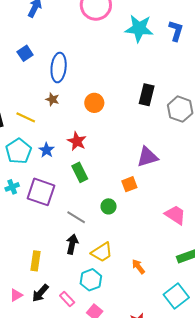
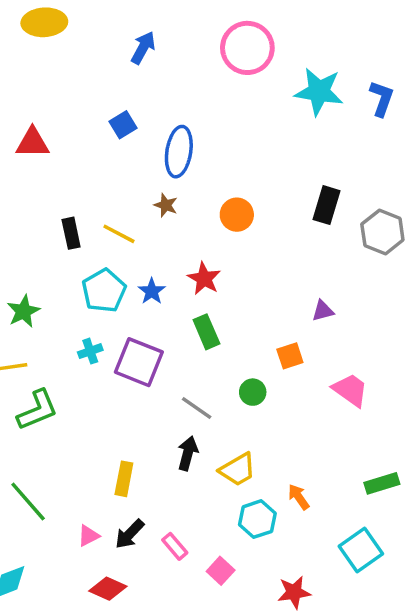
purple triangle: (147, 157) -> (323, 311), size x0.6
pink trapezoid: (175, 215) -> (350, 390), moved
cyan hexagon: (91, 280) -> (257, 519), moved

